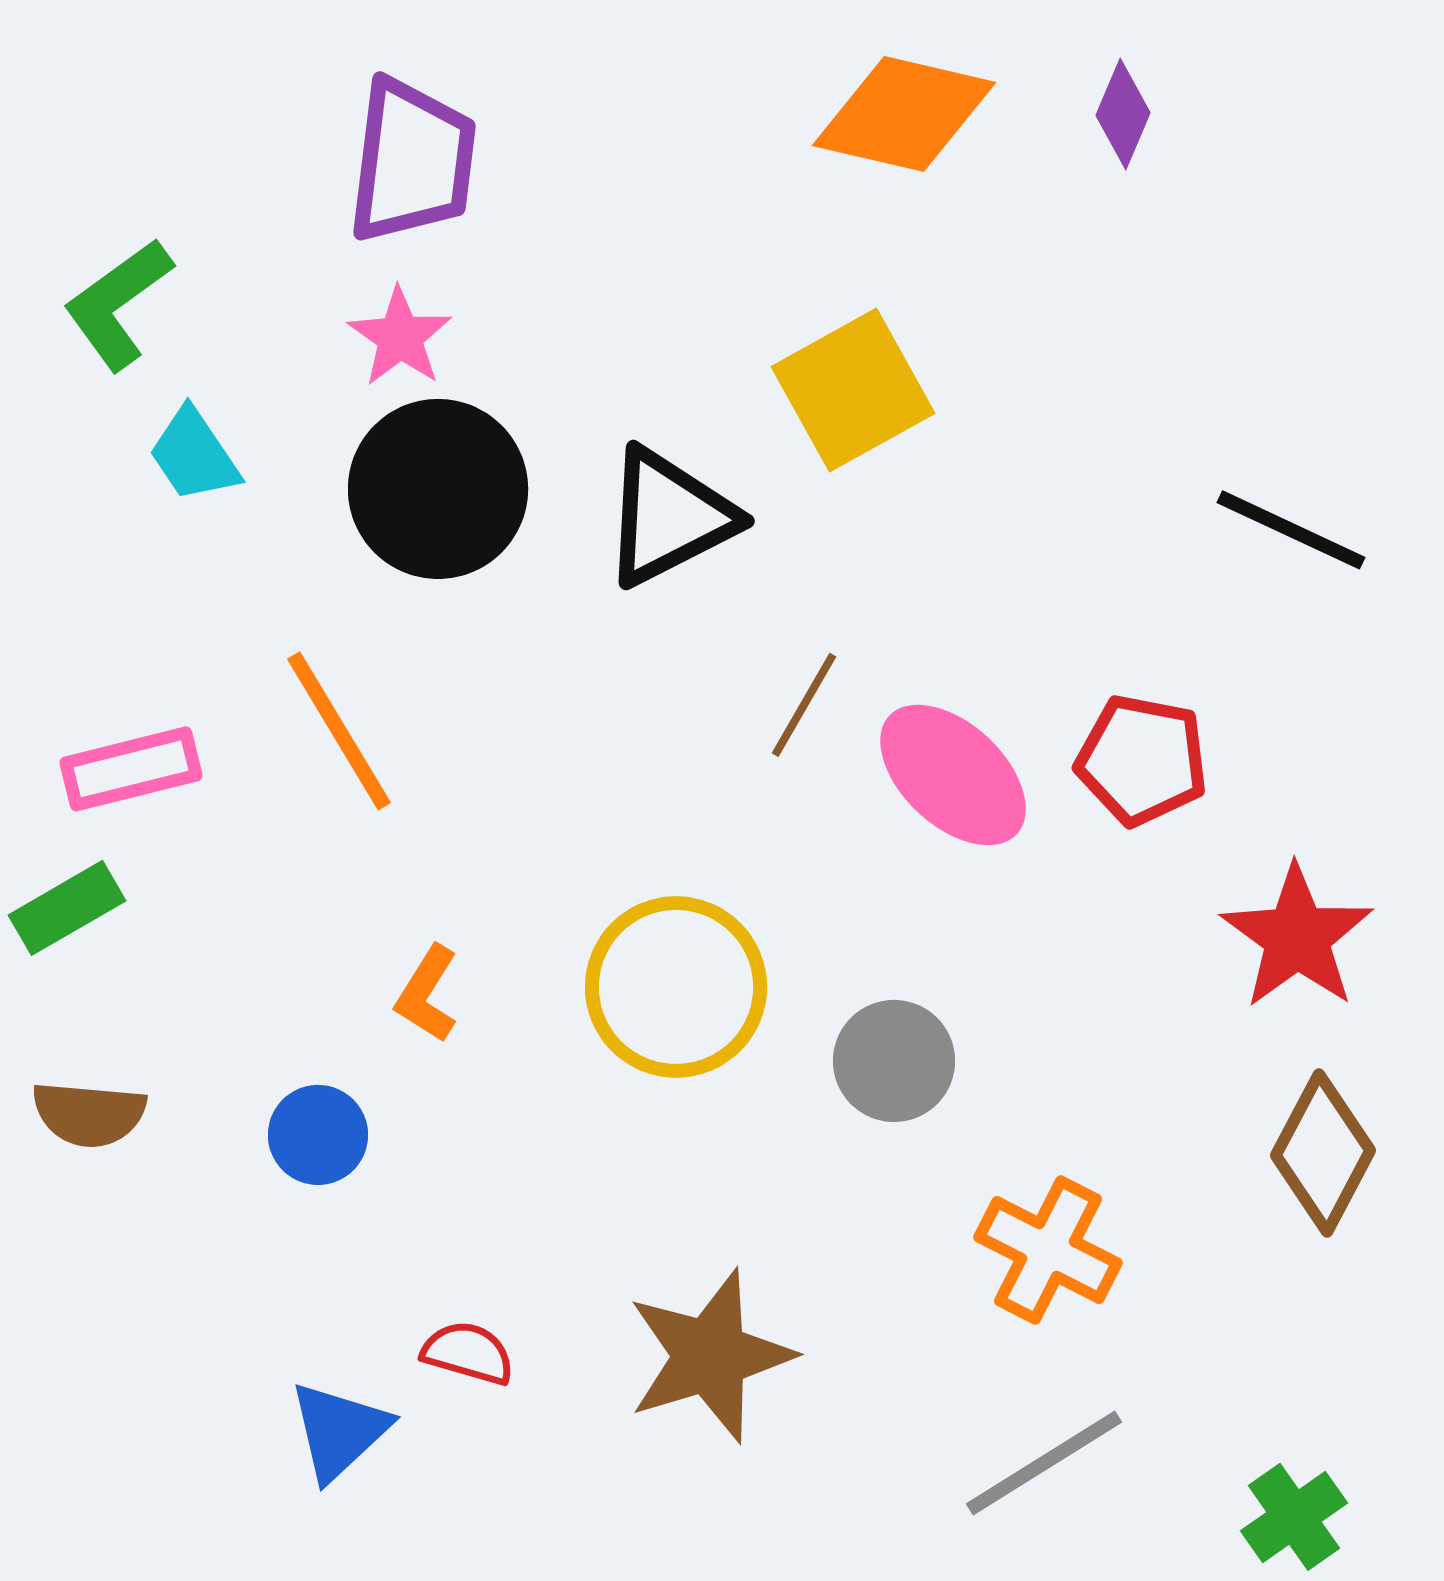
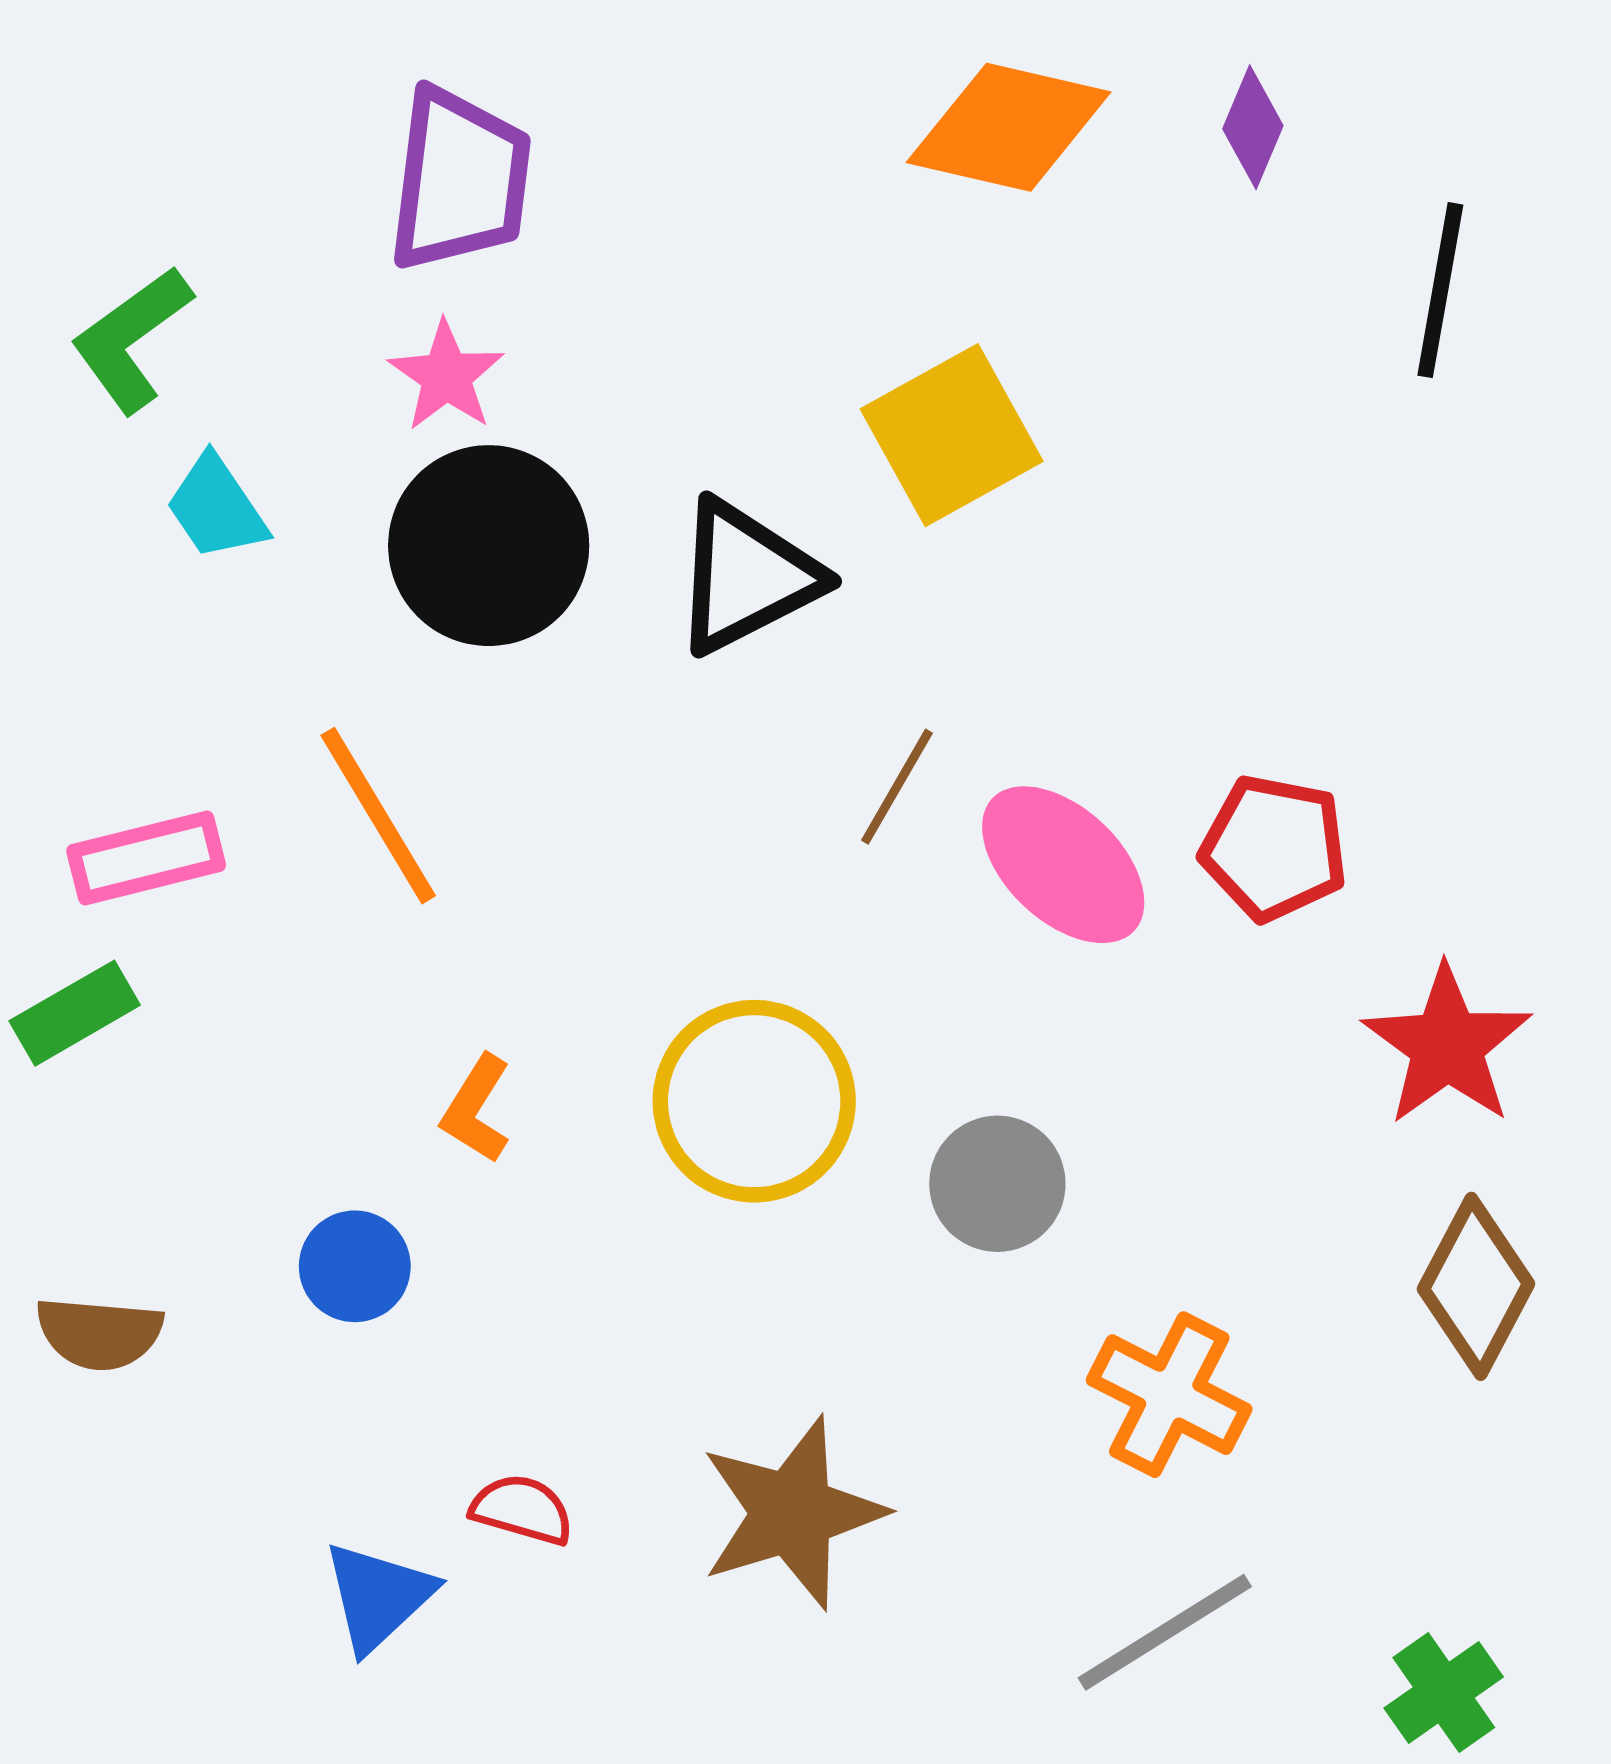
black line: (1291, 530) -> (1440, 290), moved, turned 75
brown semicircle: (89, 1114) -> (99, 1333), moved

